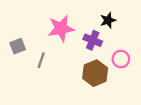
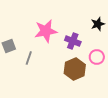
black star: (108, 20) -> (98, 24), moved

